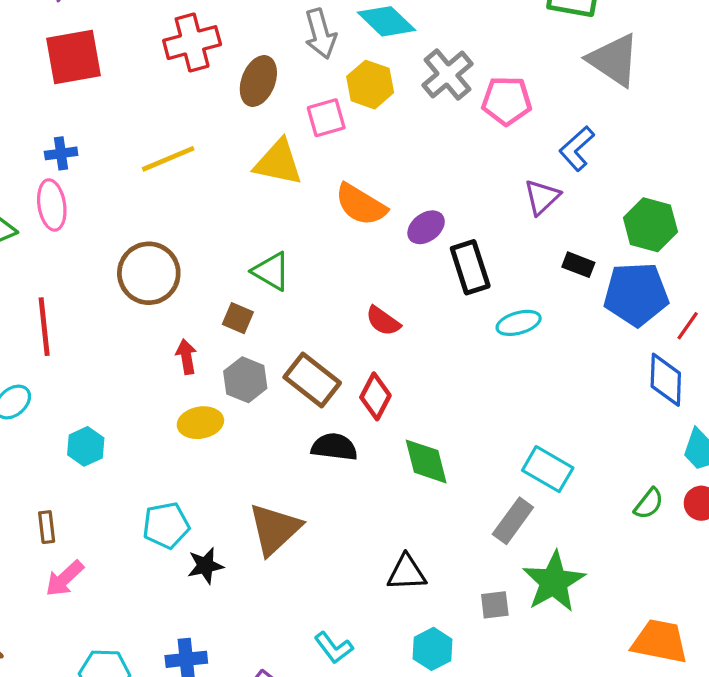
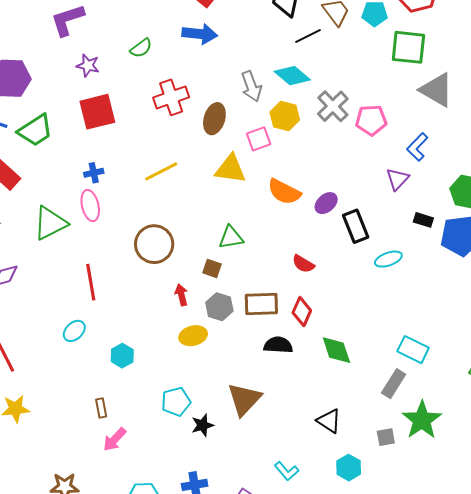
green triangle: (271, 271) -> (231, 238), turned -36
brown rectangle: (312, 380) -> (261, 304), turned -36
black triangle: (407, 573) -> (329, 421), turned 40

